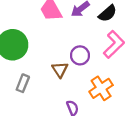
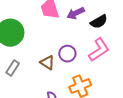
brown triangle: (60, 70) -> (47, 63), turned -35

